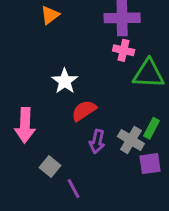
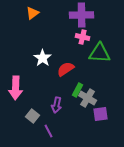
red semicircle: (84, 111) -> (66, 69), moved
green rectangle: (151, 128) -> (78, 90), moved
purple arrow: (97, 141) -> (57, 105), moved

